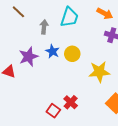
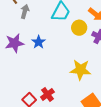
gray arrow: (44, 27) -> (25, 11), moved
yellow circle: (72, 54) -> (79, 28), moved

